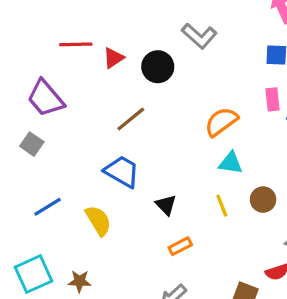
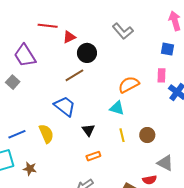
black circle: (158, 67) -> (87, 53), moved
cyan triangle: (231, 163) -> (117, 108), moved
blue line: (48, 207) -> (17, 134), moved

